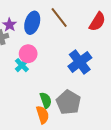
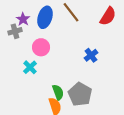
blue cross: (80, 62) -> (91, 55), size x0.6
cyan cross: (22, 65) -> (30, 67), moved

